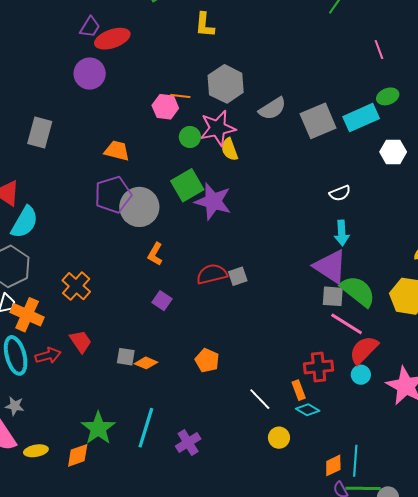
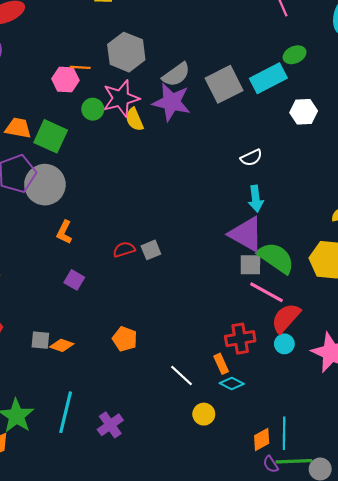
green square: (187, 185) -> (51, 136), moved, turned -32
purple star: (213, 201) -> (171, 102), moved
red semicircle: (212, 274) -> (124, 249), size x0.7

